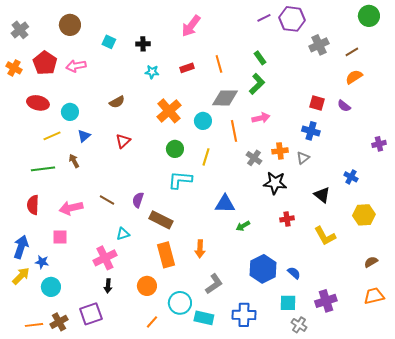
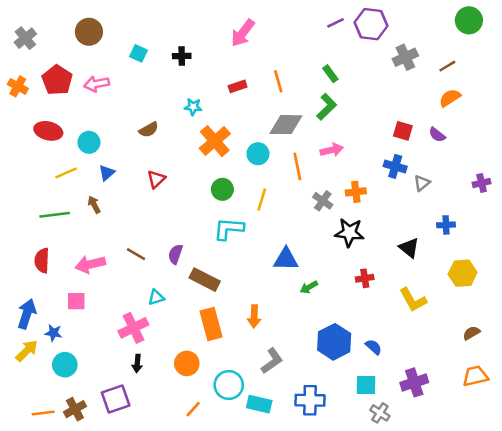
cyan star: (152, 72) -> (193, 107), moved
gray triangle: (303, 158) -> (422, 183), moved
blue cross: (351, 177) -> (446, 225), turned -32

